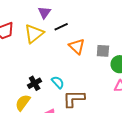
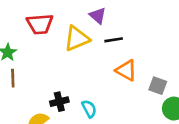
purple triangle: (44, 12) -> (98, 16), turned -40
orange triangle: (77, 46) -> (126, 70), turned -30

